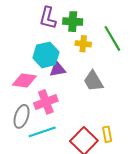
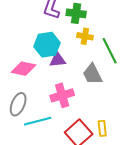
green line: (112, 38) -> (110, 51), moved
pink cross: (46, 102) -> (62, 95), moved

